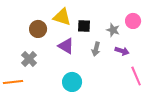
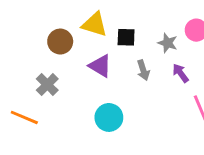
gray arrow: (96, 49) -> (143, 70), turned -32
purple arrow: (122, 51) -> (181, 73), turned -144
orange line: (13, 82) -> (24, 117), turned 30

